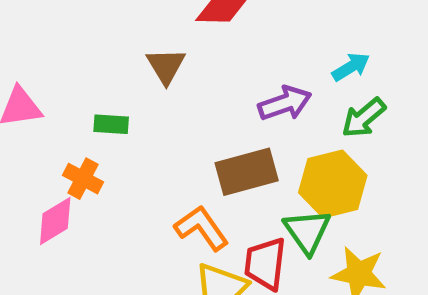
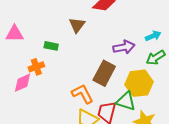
brown rectangle: (247, 172) -> (104, 73), turned -55
orange cross: (83, 179) -> (36, 67), turned 35
green triangle: (307, 231) -> (126, 101), turned -45

